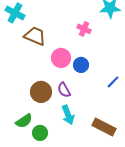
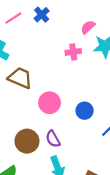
pink cross: (84, 29) -> (73, 52), moved, turned -32
blue circle: (81, 65) -> (85, 111), moved

